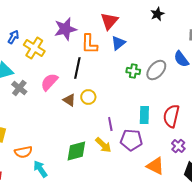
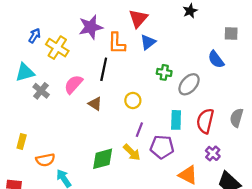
gray ellipse: (156, 70) -> (189, 84), moved
yellow circle: (88, 97) -> (133, 100), moved
purple line: (110, 124) -> (139, 130), turned 32

